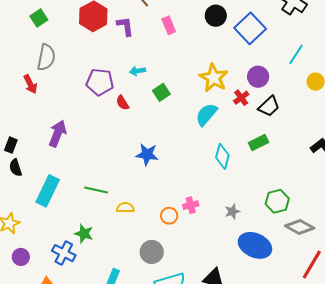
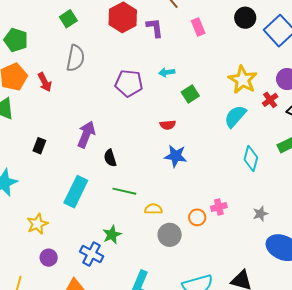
red arrow: (30, 84) -> (45, 82), moved
red semicircle: (122, 103) -> (168, 125), moved, turned -63
black semicircle: (15, 168) -> (110, 158), moved
green star: (84, 234) -> (112, 235), turned 30
gray circle: (152, 252) -> (170, 235), moved

